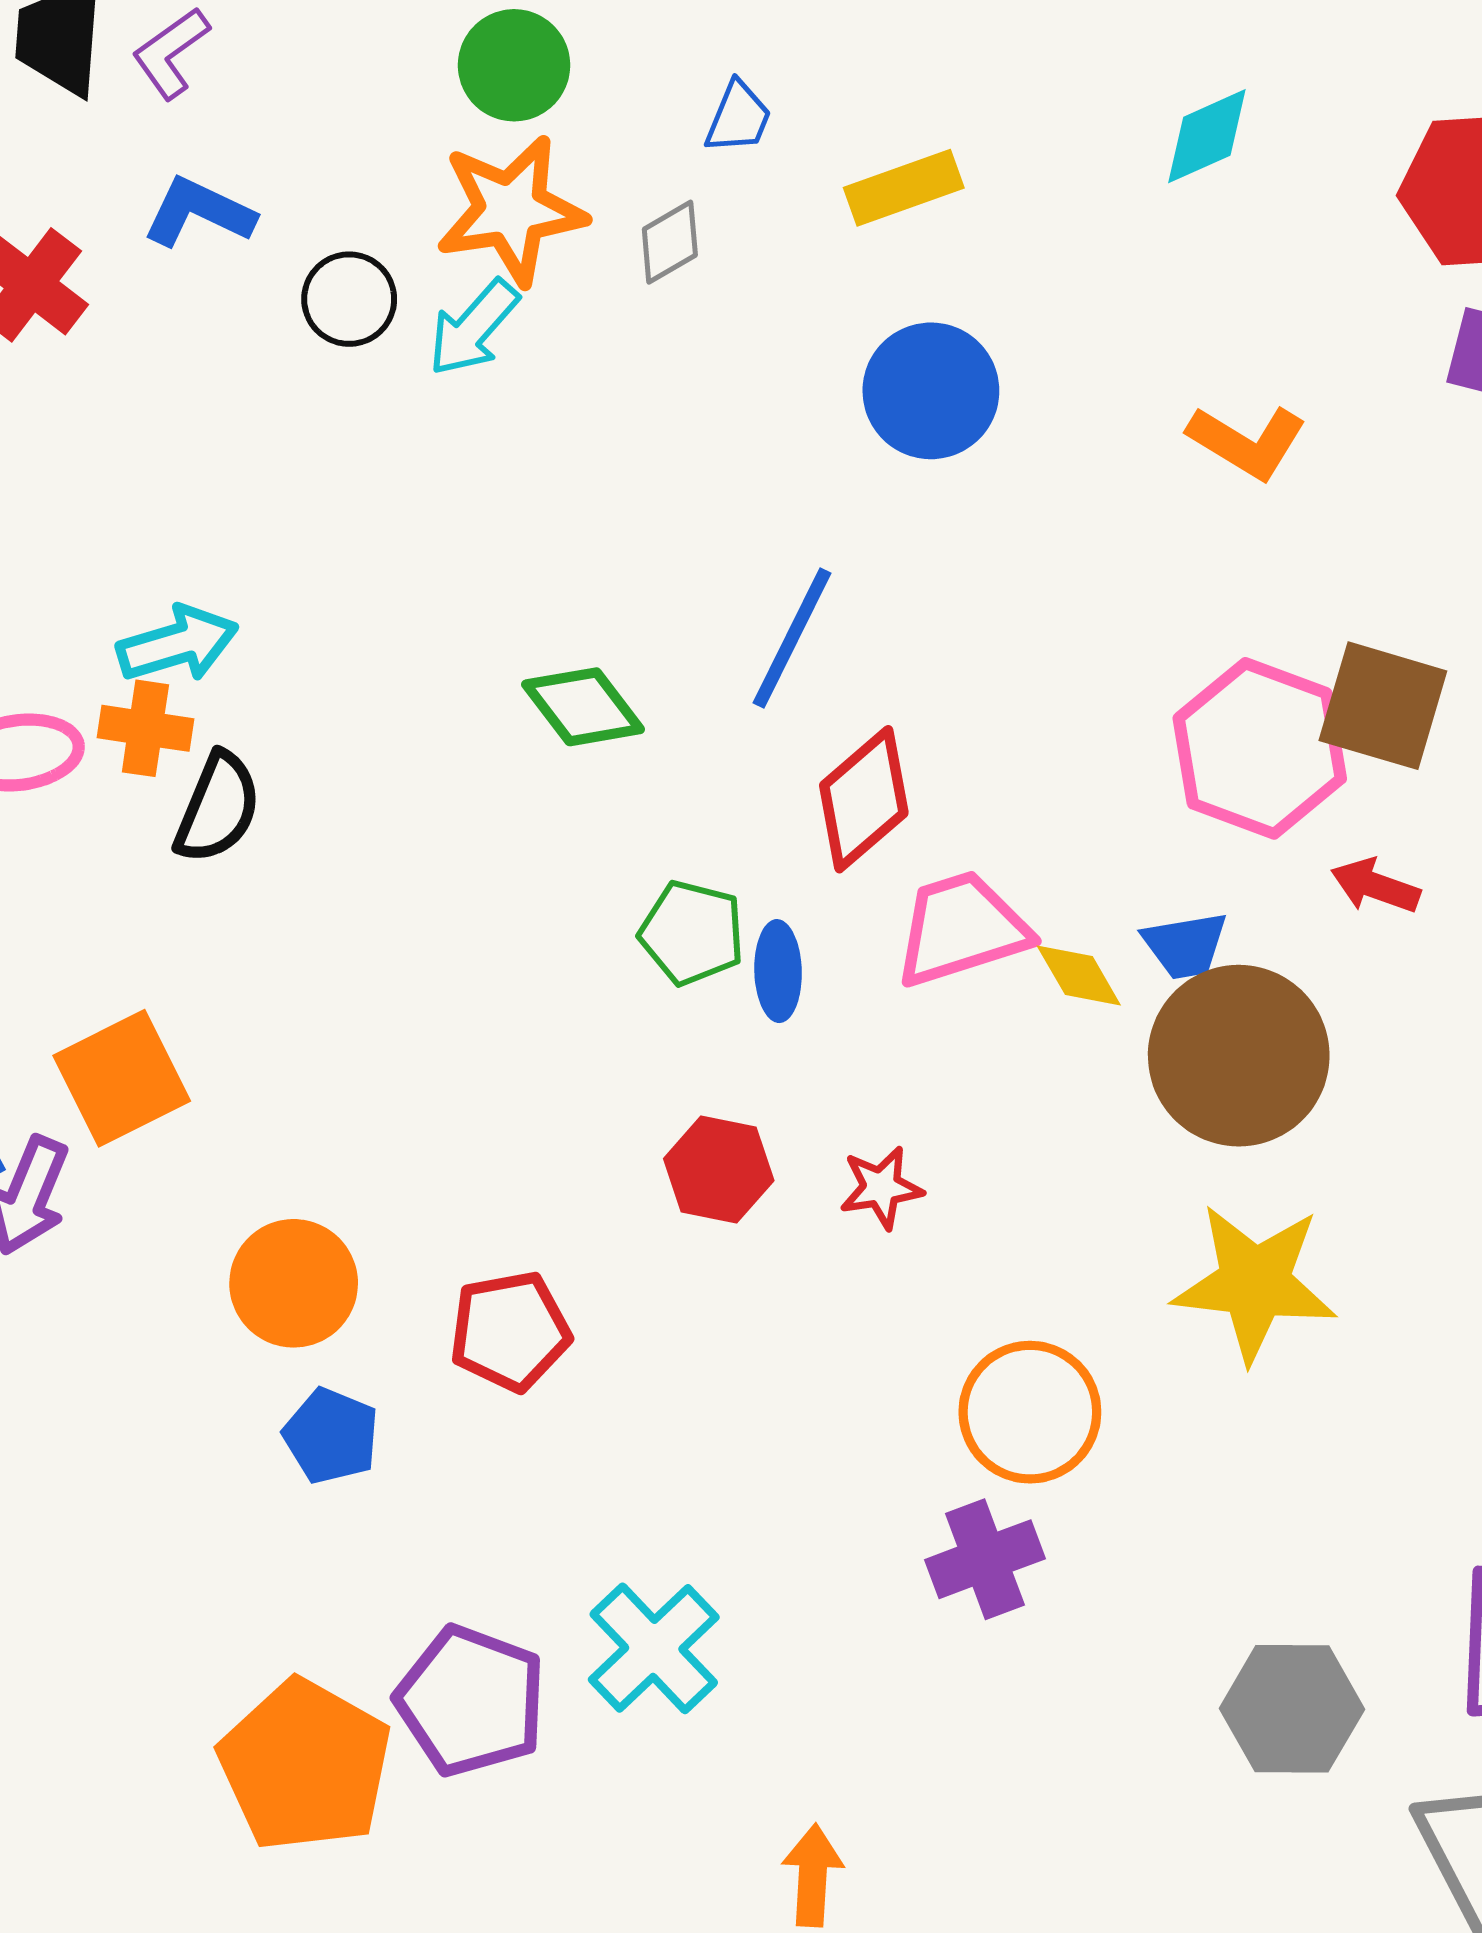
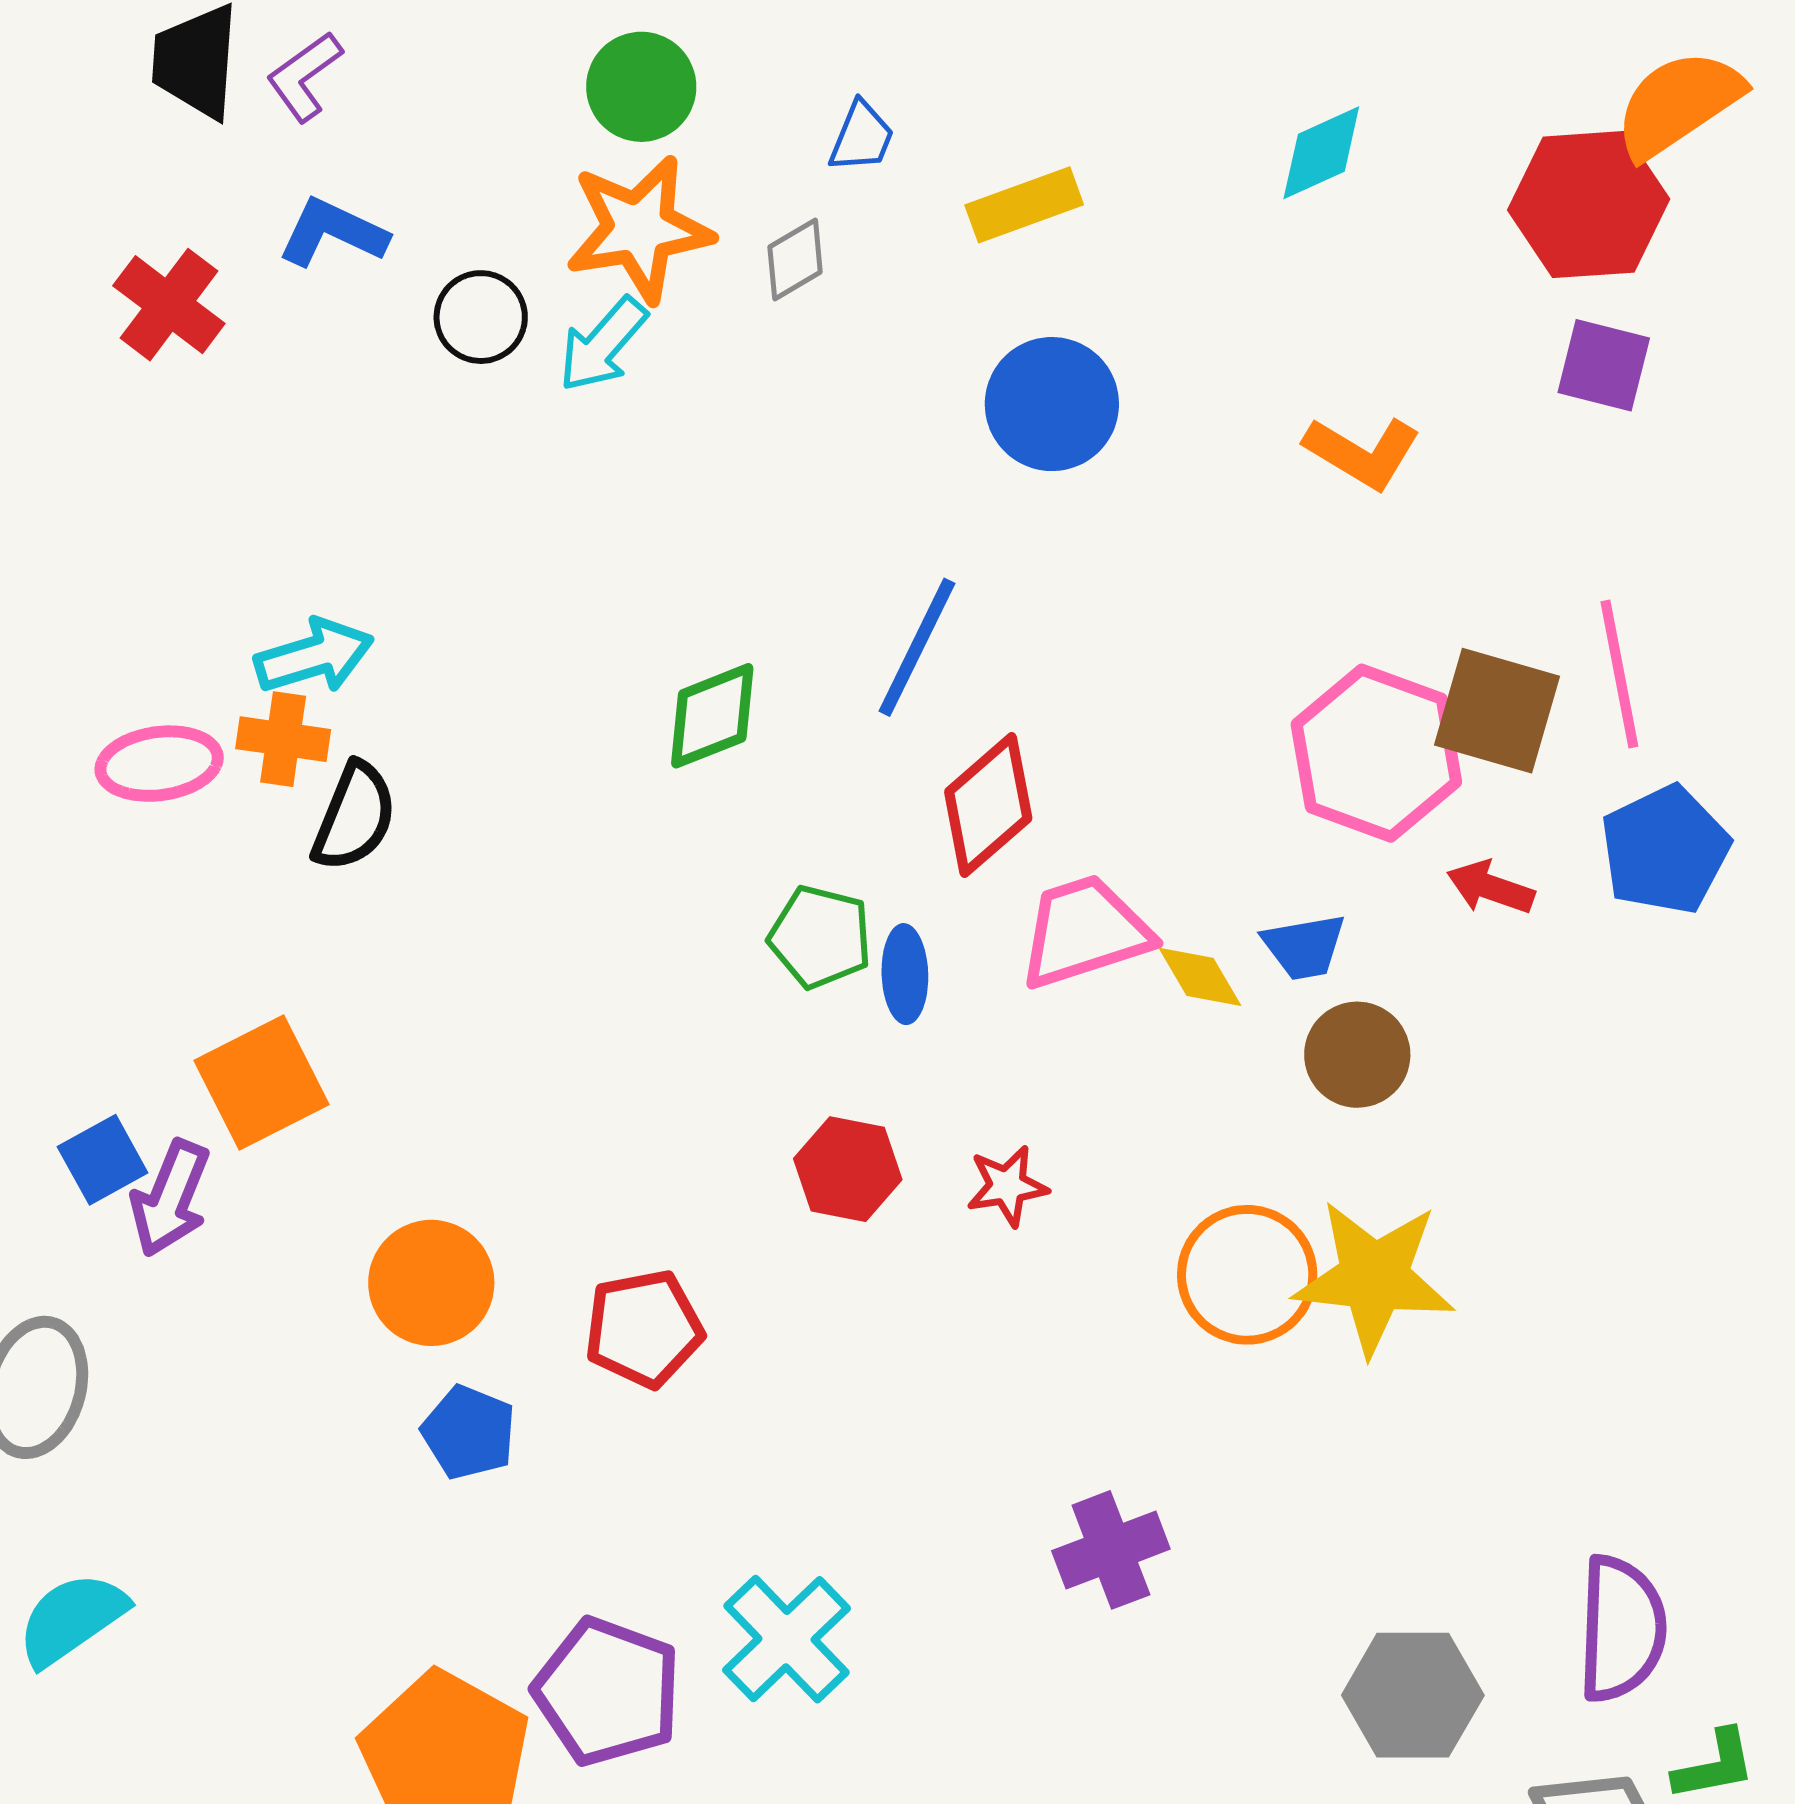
green diamond: (583, 707) -> (712, 716), turned -74
brown circle: (1239, 1056) -> (1357, 1055), size x0.6
orange circle: (1030, 1412) -> (1247, 1275), moved

